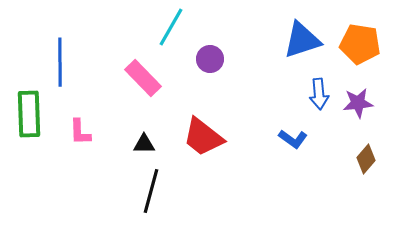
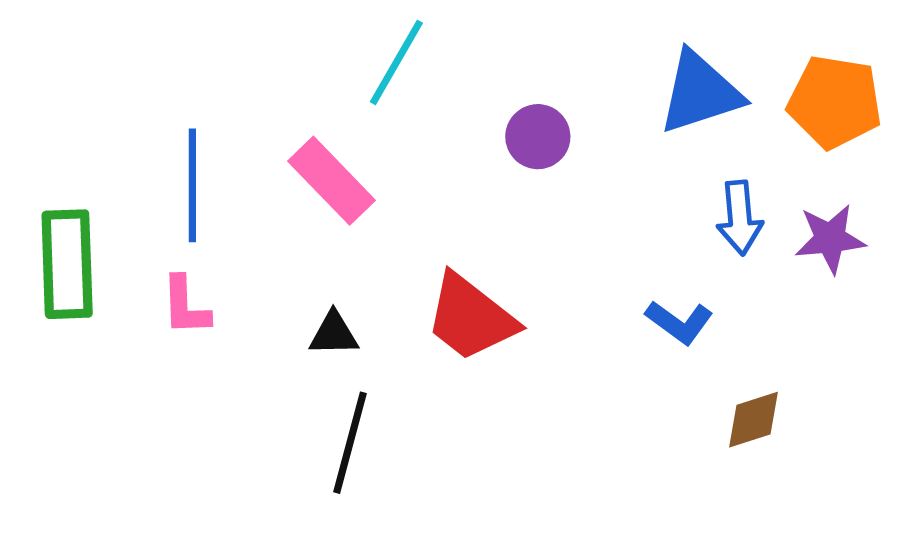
purple circle: (210, 59) -> (538, 137), moved
blue line: (60, 62) -> (192, 185), moved
brown diamond: (366, 159) -> (754, 420), moved, turned 32

